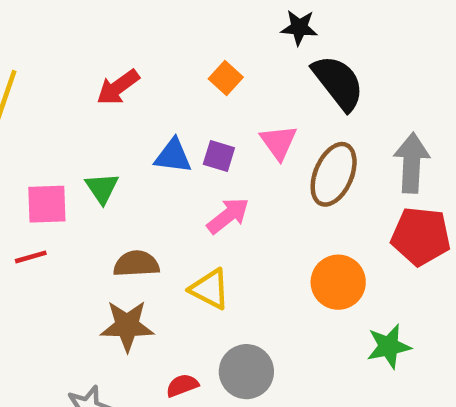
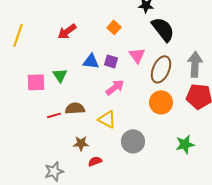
red line: (31, 257) -> (54, 115), moved
orange circle: (338, 282) -> (161, 102), moved
brown star: (127, 326) -> (81, 143), moved, size x0.7
gray circle: (246, 372) -> (133, 141), moved

